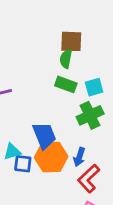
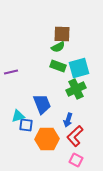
green semicircle: (66, 59) -> (58, 47), turned -128
cyan square: (94, 87) -> (79, 68), size x1.5
orange hexagon: (51, 157) -> (47, 139), moved

